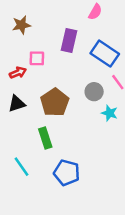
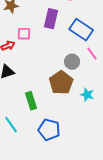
brown pentagon: (55, 102) -> (61, 83), moved
cyan star: (110, 113) -> (87, 95), moved

